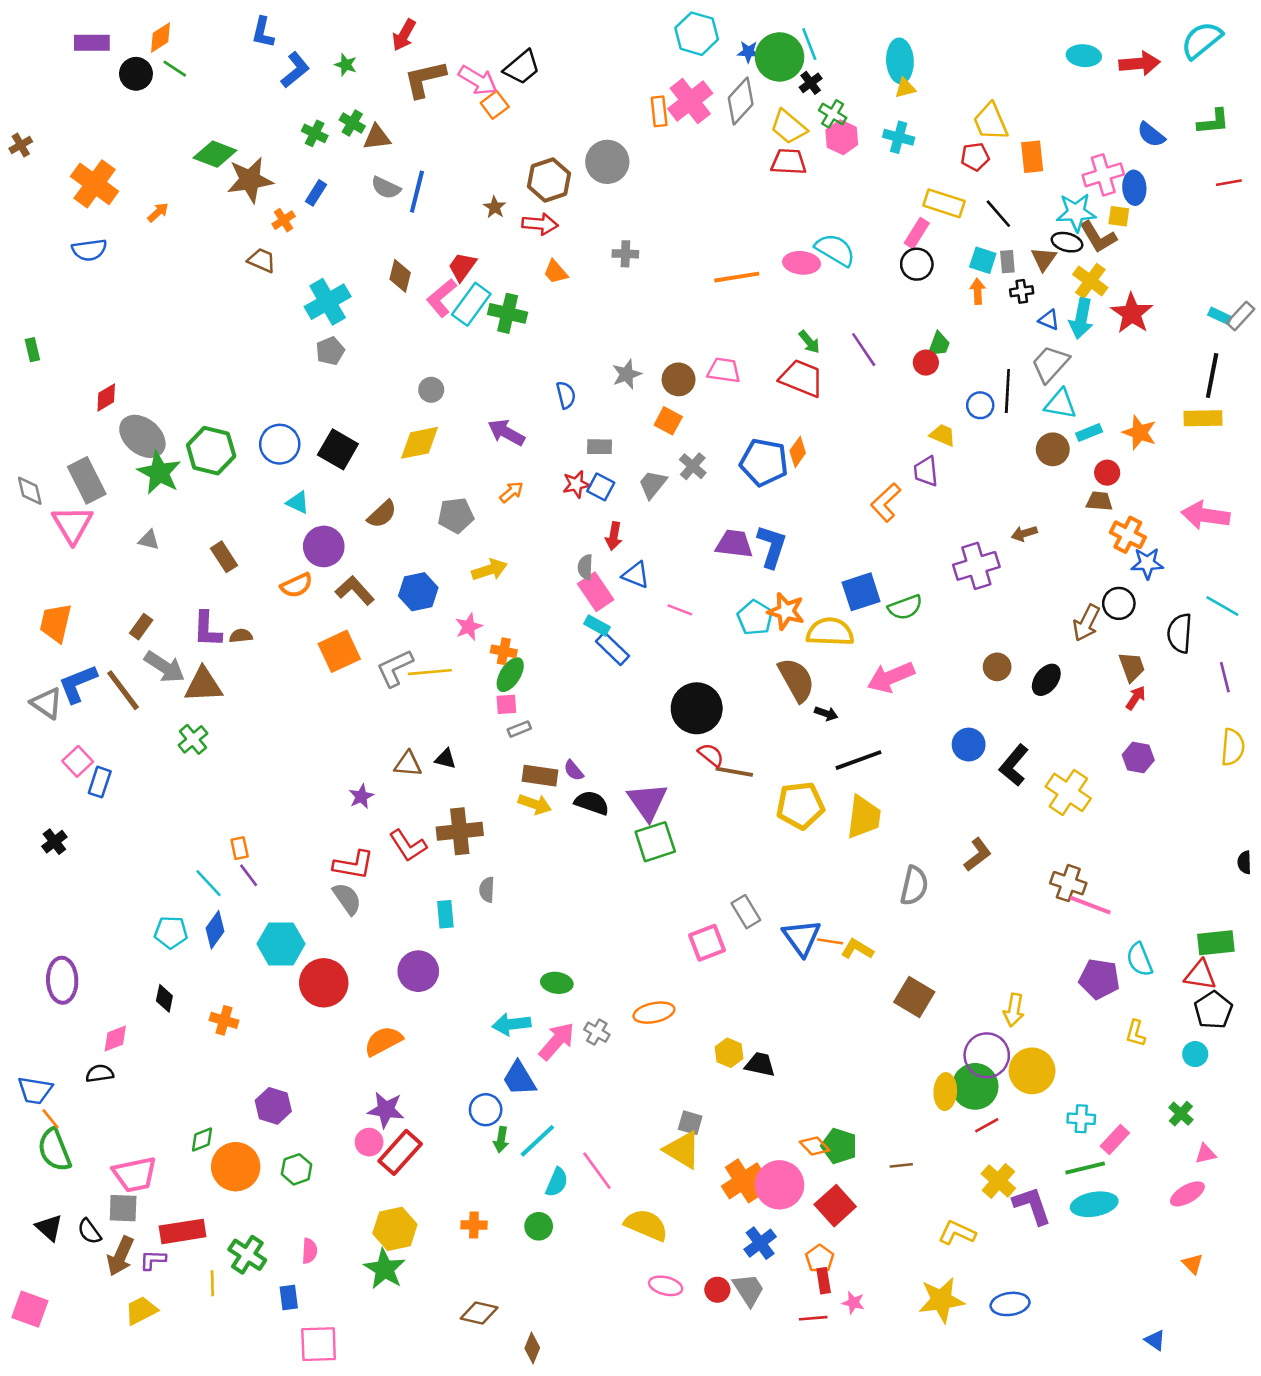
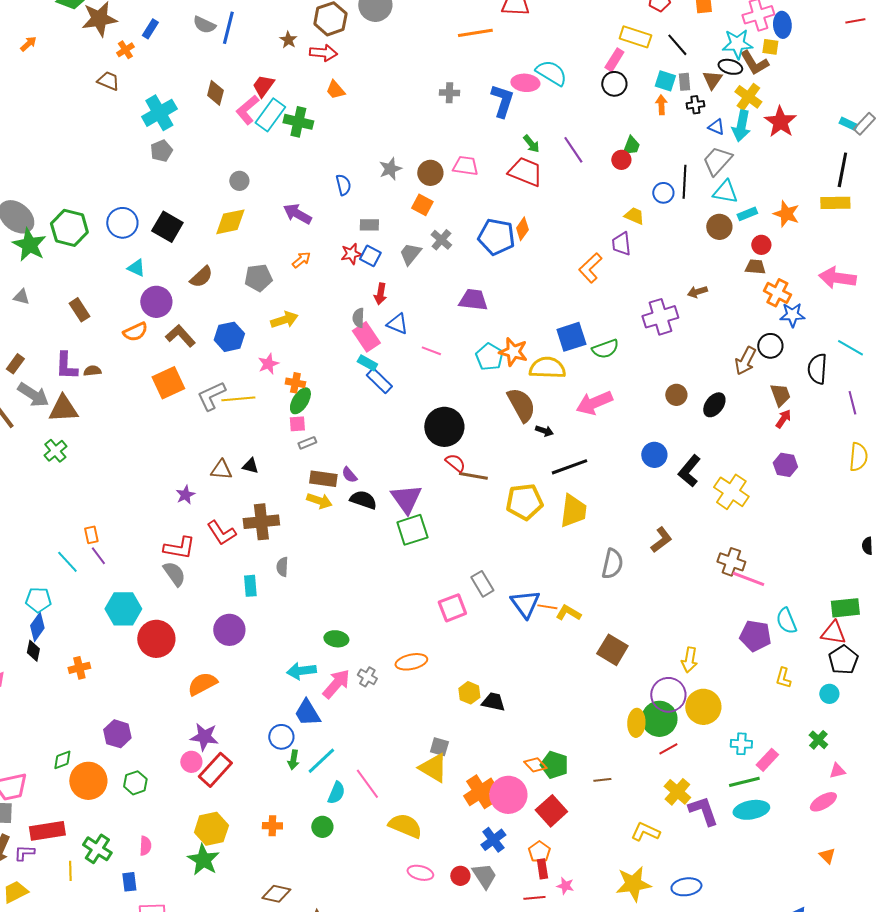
gray cross: (625, 254) -> (449, 93), moved
orange line: (737, 277) -> (475, 33), moved
blue L-shape: (772, 546) -> (502, 101), moved
blue diamond: (215, 930) -> (37, 627), moved
orange cross: (224, 1020) -> (79, 668), turned -30

